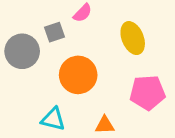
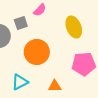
cyan triangle: (53, 119) -> (20, 82), turned -42

